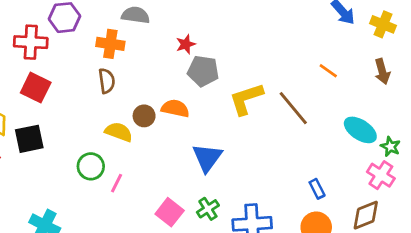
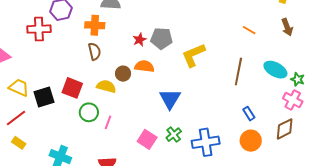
red star: (186, 44) -> (140, 40), moved
red square: (36, 88) -> (72, 88), moved
brown line: (293, 108) -> (238, 71), moved, turned 56

